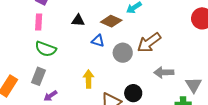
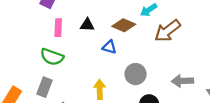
pink rectangle: (39, 22) -> (58, 28), moved
brown arrow: (149, 43) -> (168, 31), moved
gray circle: (123, 53) -> (136, 74), moved

